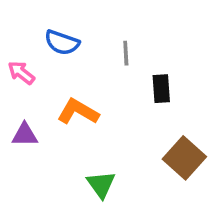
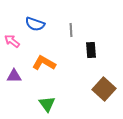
green triangle: (101, 184) -> (47, 104), moved

